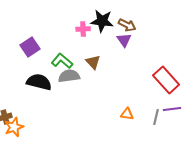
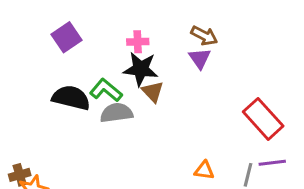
black star: (102, 21) -> (141, 69), moved
purple square: (30, 47) -> (67, 37), moved
black semicircle: (39, 82) -> (71, 98), moved

